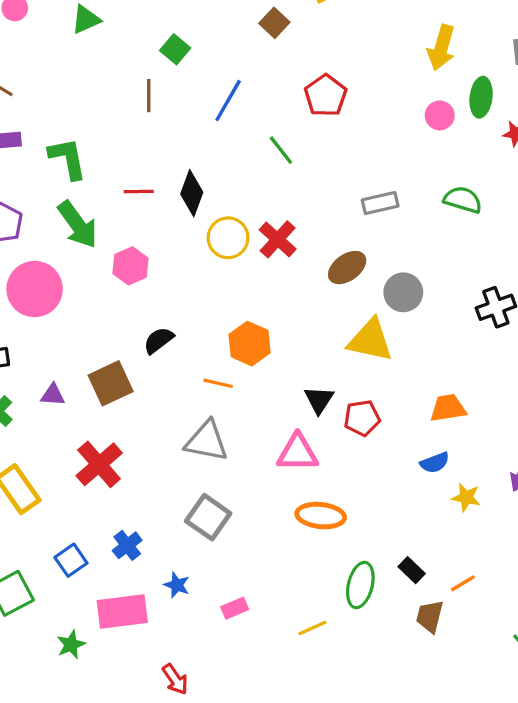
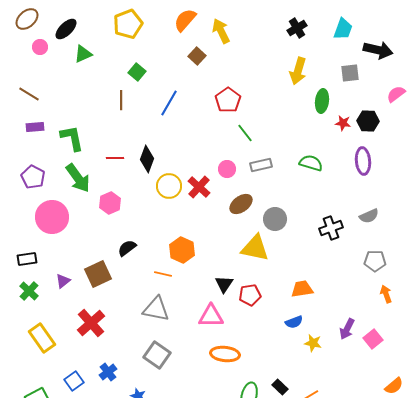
pink circle: (440, 115) -> (227, 169), moved
green line: (281, 150) -> (245, 133), moved
purple triangle: (53, 395) -> (63, 281), turned -42

